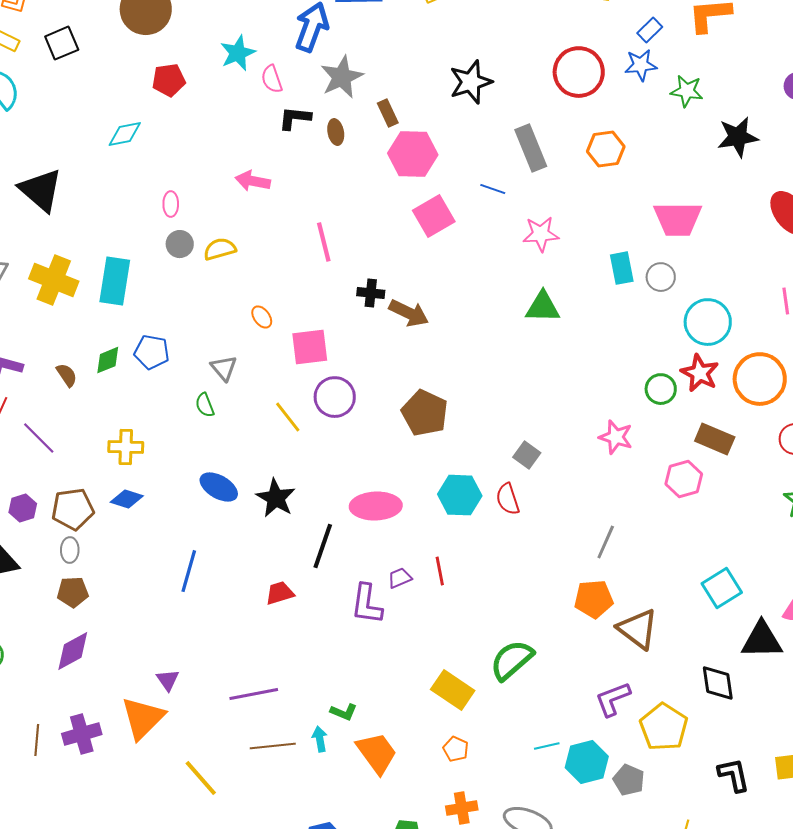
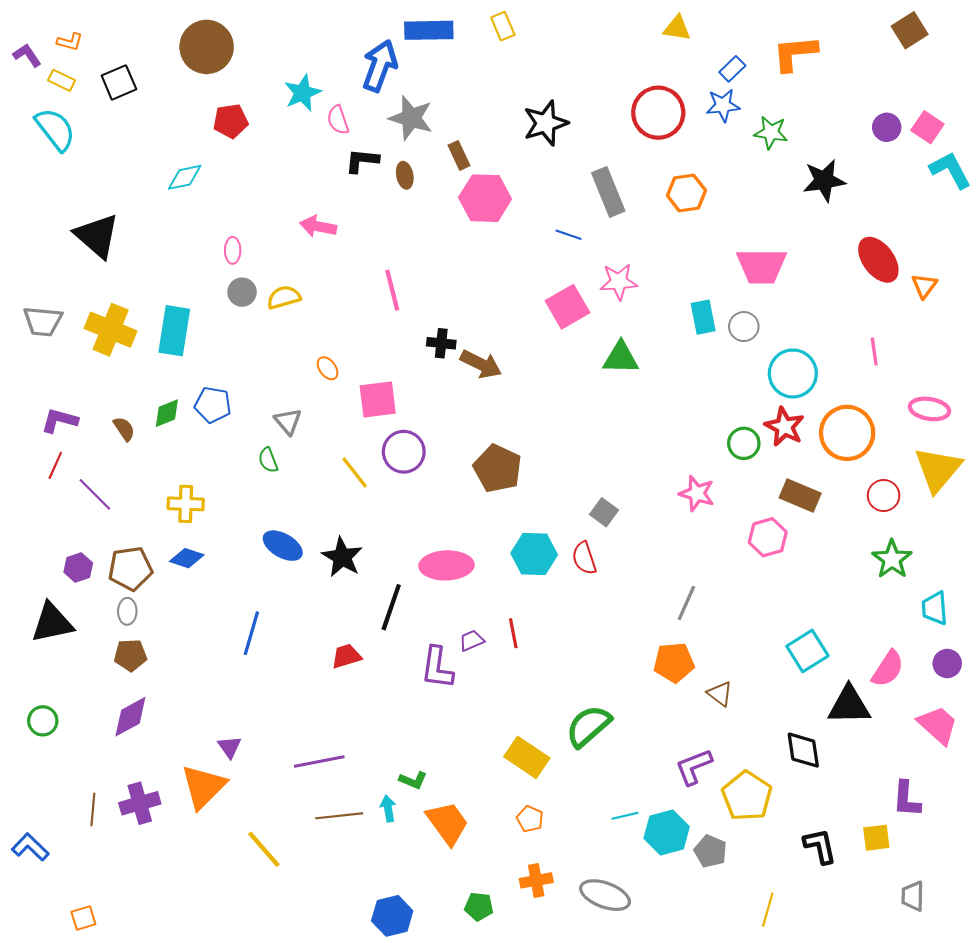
gray star: (342, 77) -> (411, 118), turned -30
pink square: (434, 216) -> (567, 307), moved
brown triangle: (638, 629) -> (720, 694), size x0.6

